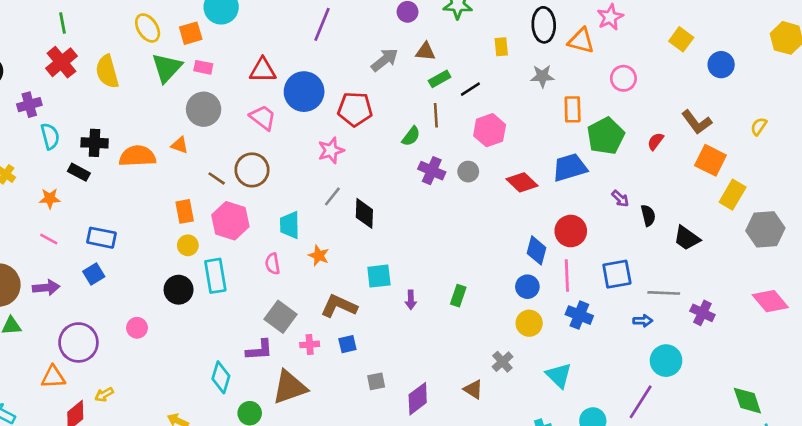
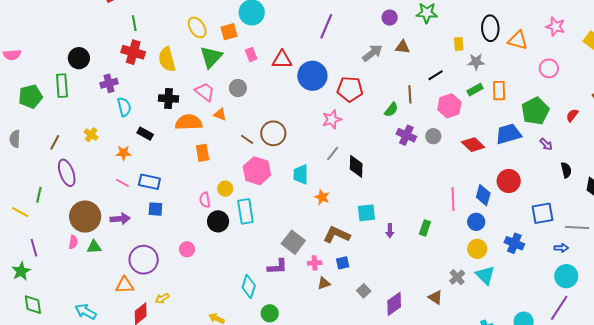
pink star: (610, 17) -> (555, 27), moved, turned -30
red cross: (61, 62) -> (133, 52), turned -35
pink rectangle: (203, 67) -> (251, 54), moved, turned 56
gray star: (542, 76) -> (476, 62), moved
green rectangle: (440, 79) -> (475, 90), moved
gray circle: (204, 109) -> (238, 88), size x0.7
orange rectangle: (573, 109) -> (499, 91), moved
pink trapezoid: (263, 118) -> (205, 92), moved
black cross: (95, 143) -> (168, 98), moved
purple arrow: (620, 199) -> (546, 144), moved
orange rectangle: (185, 211) -> (203, 153), moved
blue rectangle: (102, 238) -> (149, 182), moved
pink semicircle: (272, 264) -> (205, 200), moved
blue square: (94, 274) -> (155, 209), turned 35
pink line: (567, 276) -> (453, 199), moved
cyan circle: (666, 361) -> (566, 276), moved
cyan triangle: (559, 375) -> (485, 275), moved
gray square: (376, 381) -> (364, 291), turned -32
brown triangle: (290, 387) -> (324, 283), moved, size x0.5

